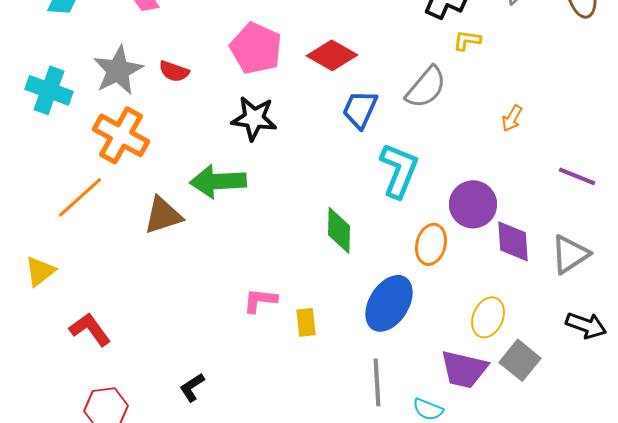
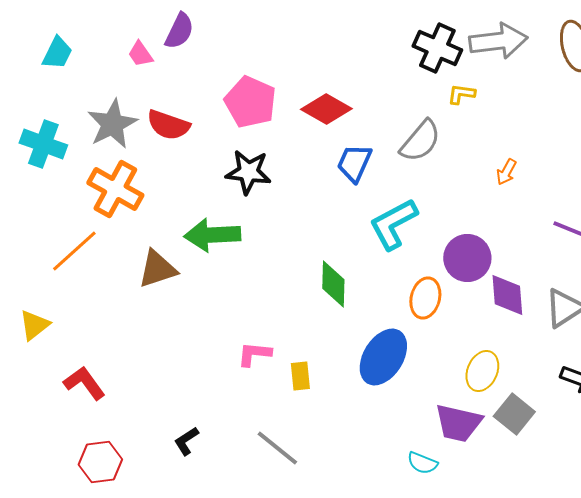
red semicircle: (174, 71) -> (168, 125), size x1.4
cyan L-shape: (399, 170) -> (393, 224), turned -140
gray line: (377, 382) -> (277, 448), moved, turned -48

